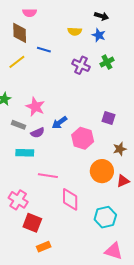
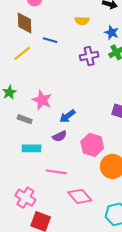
blue star: (99, 35) -> (112, 33), moved
purple cross: (81, 65) -> (89, 56), turned -36
purple semicircle: (38, 133) -> (60, 136), moved
pink hexagon: (83, 138) -> (92, 145), moved
pink diamond: (70, 199) -> (80, 196), turned -40

